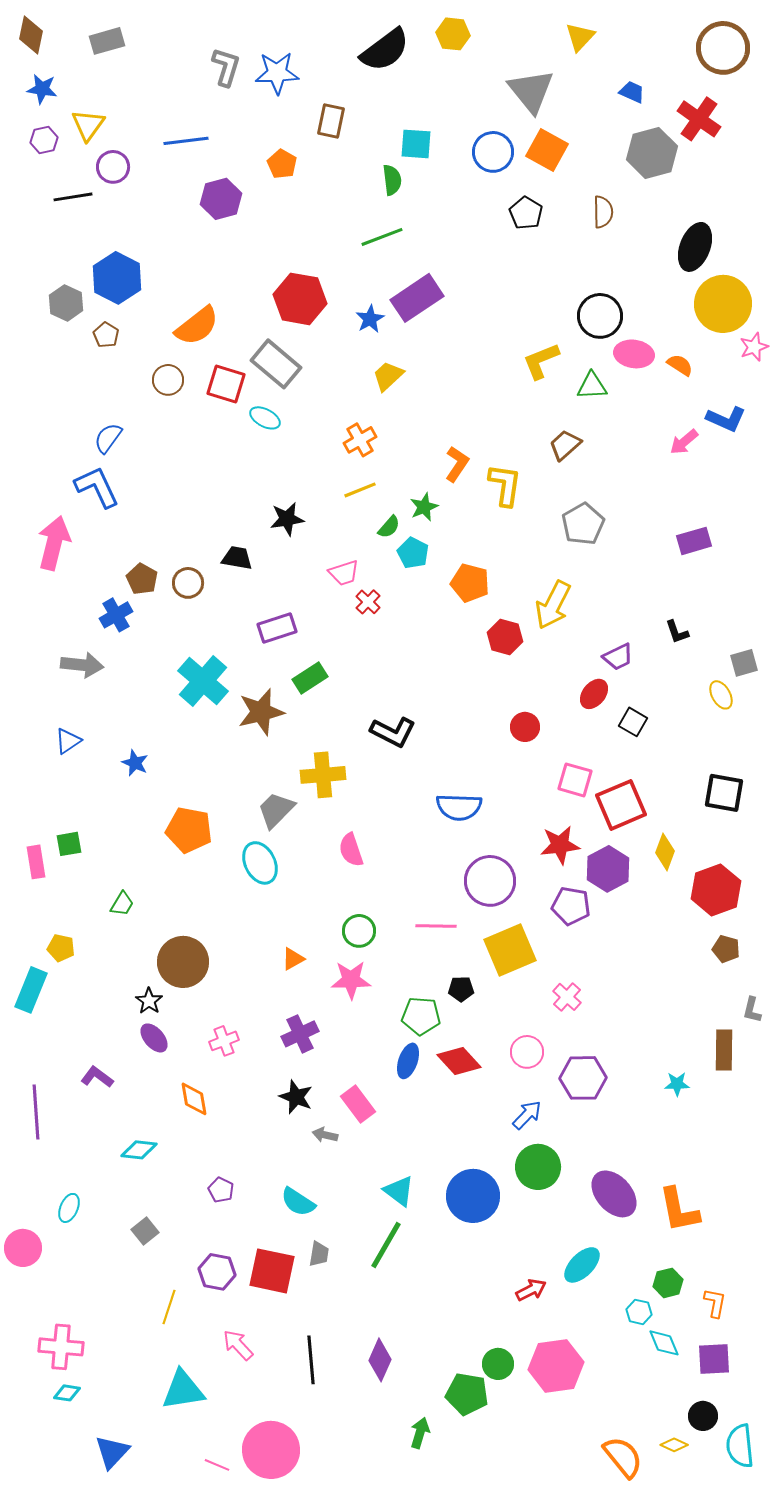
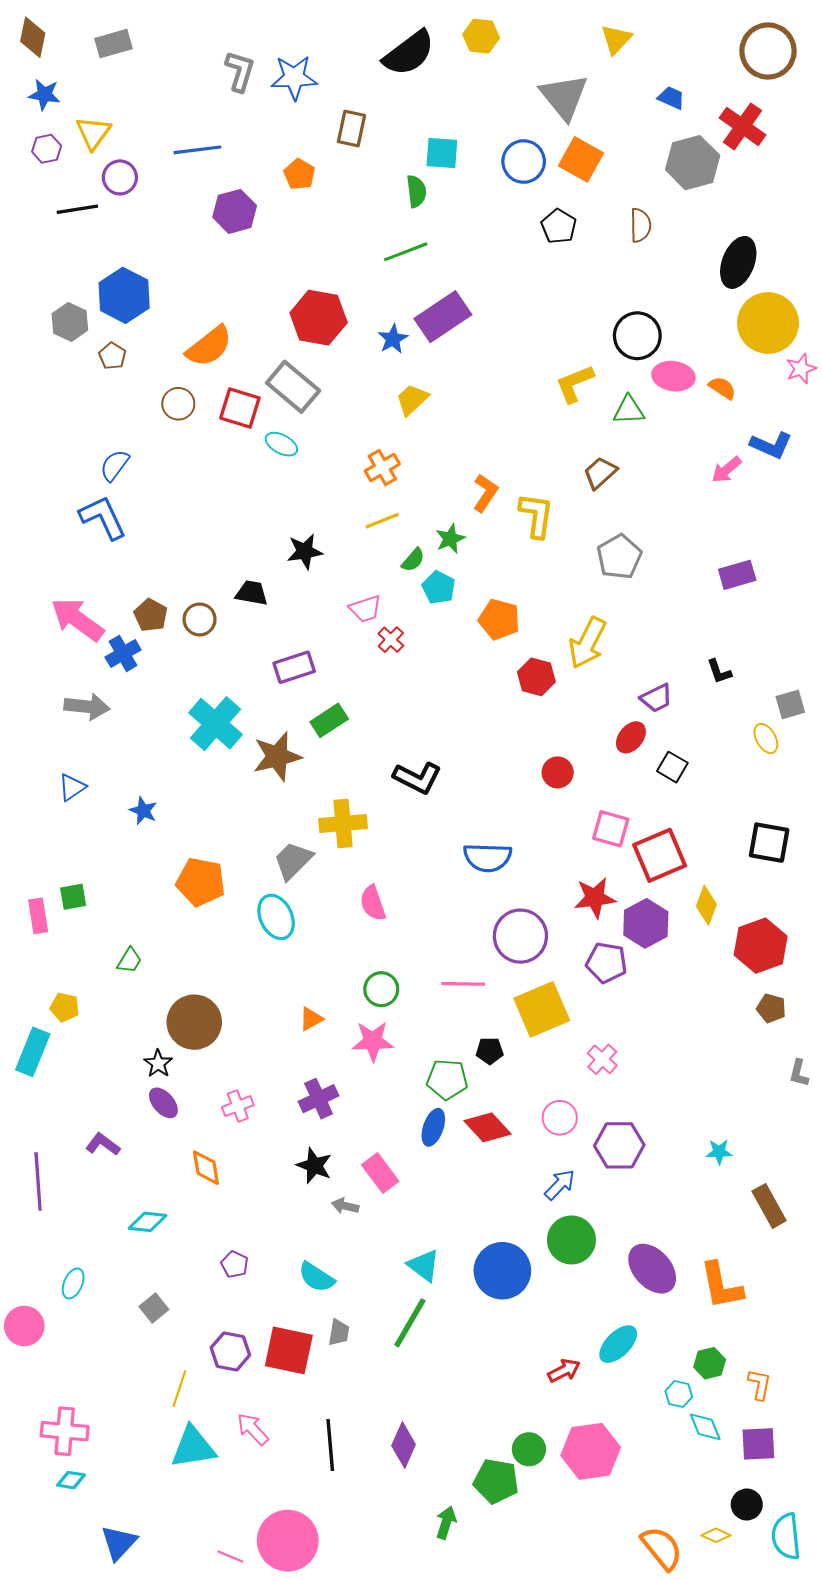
pink arrow: (54, 543) -> (77, 619), moved, turned -68
brown rectangle: (724, 1050) -> (769, 1206), moved, turned -30
cyan triangle: (183, 1390) -> (193, 1447), moved

